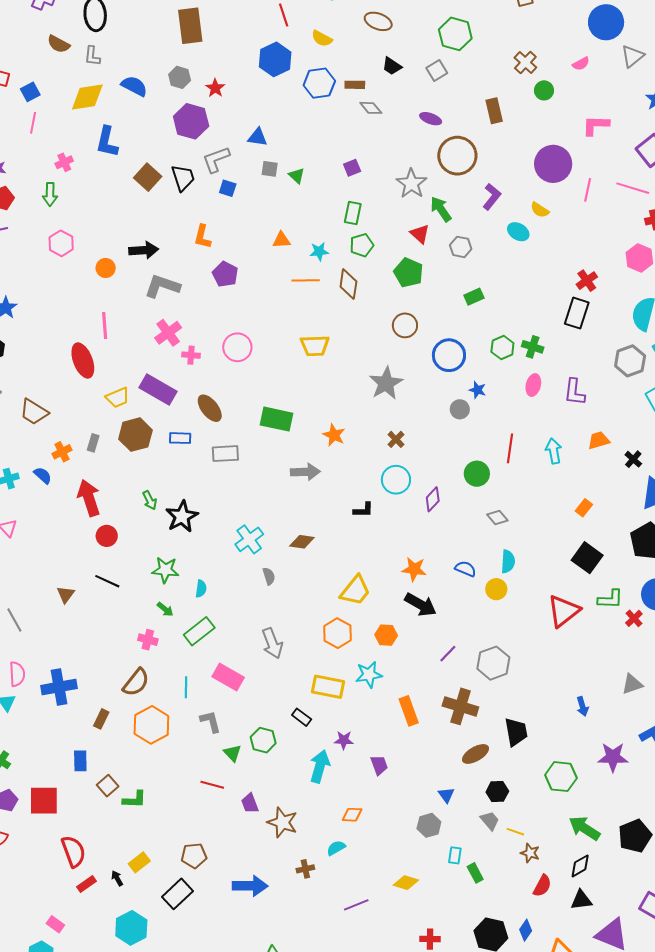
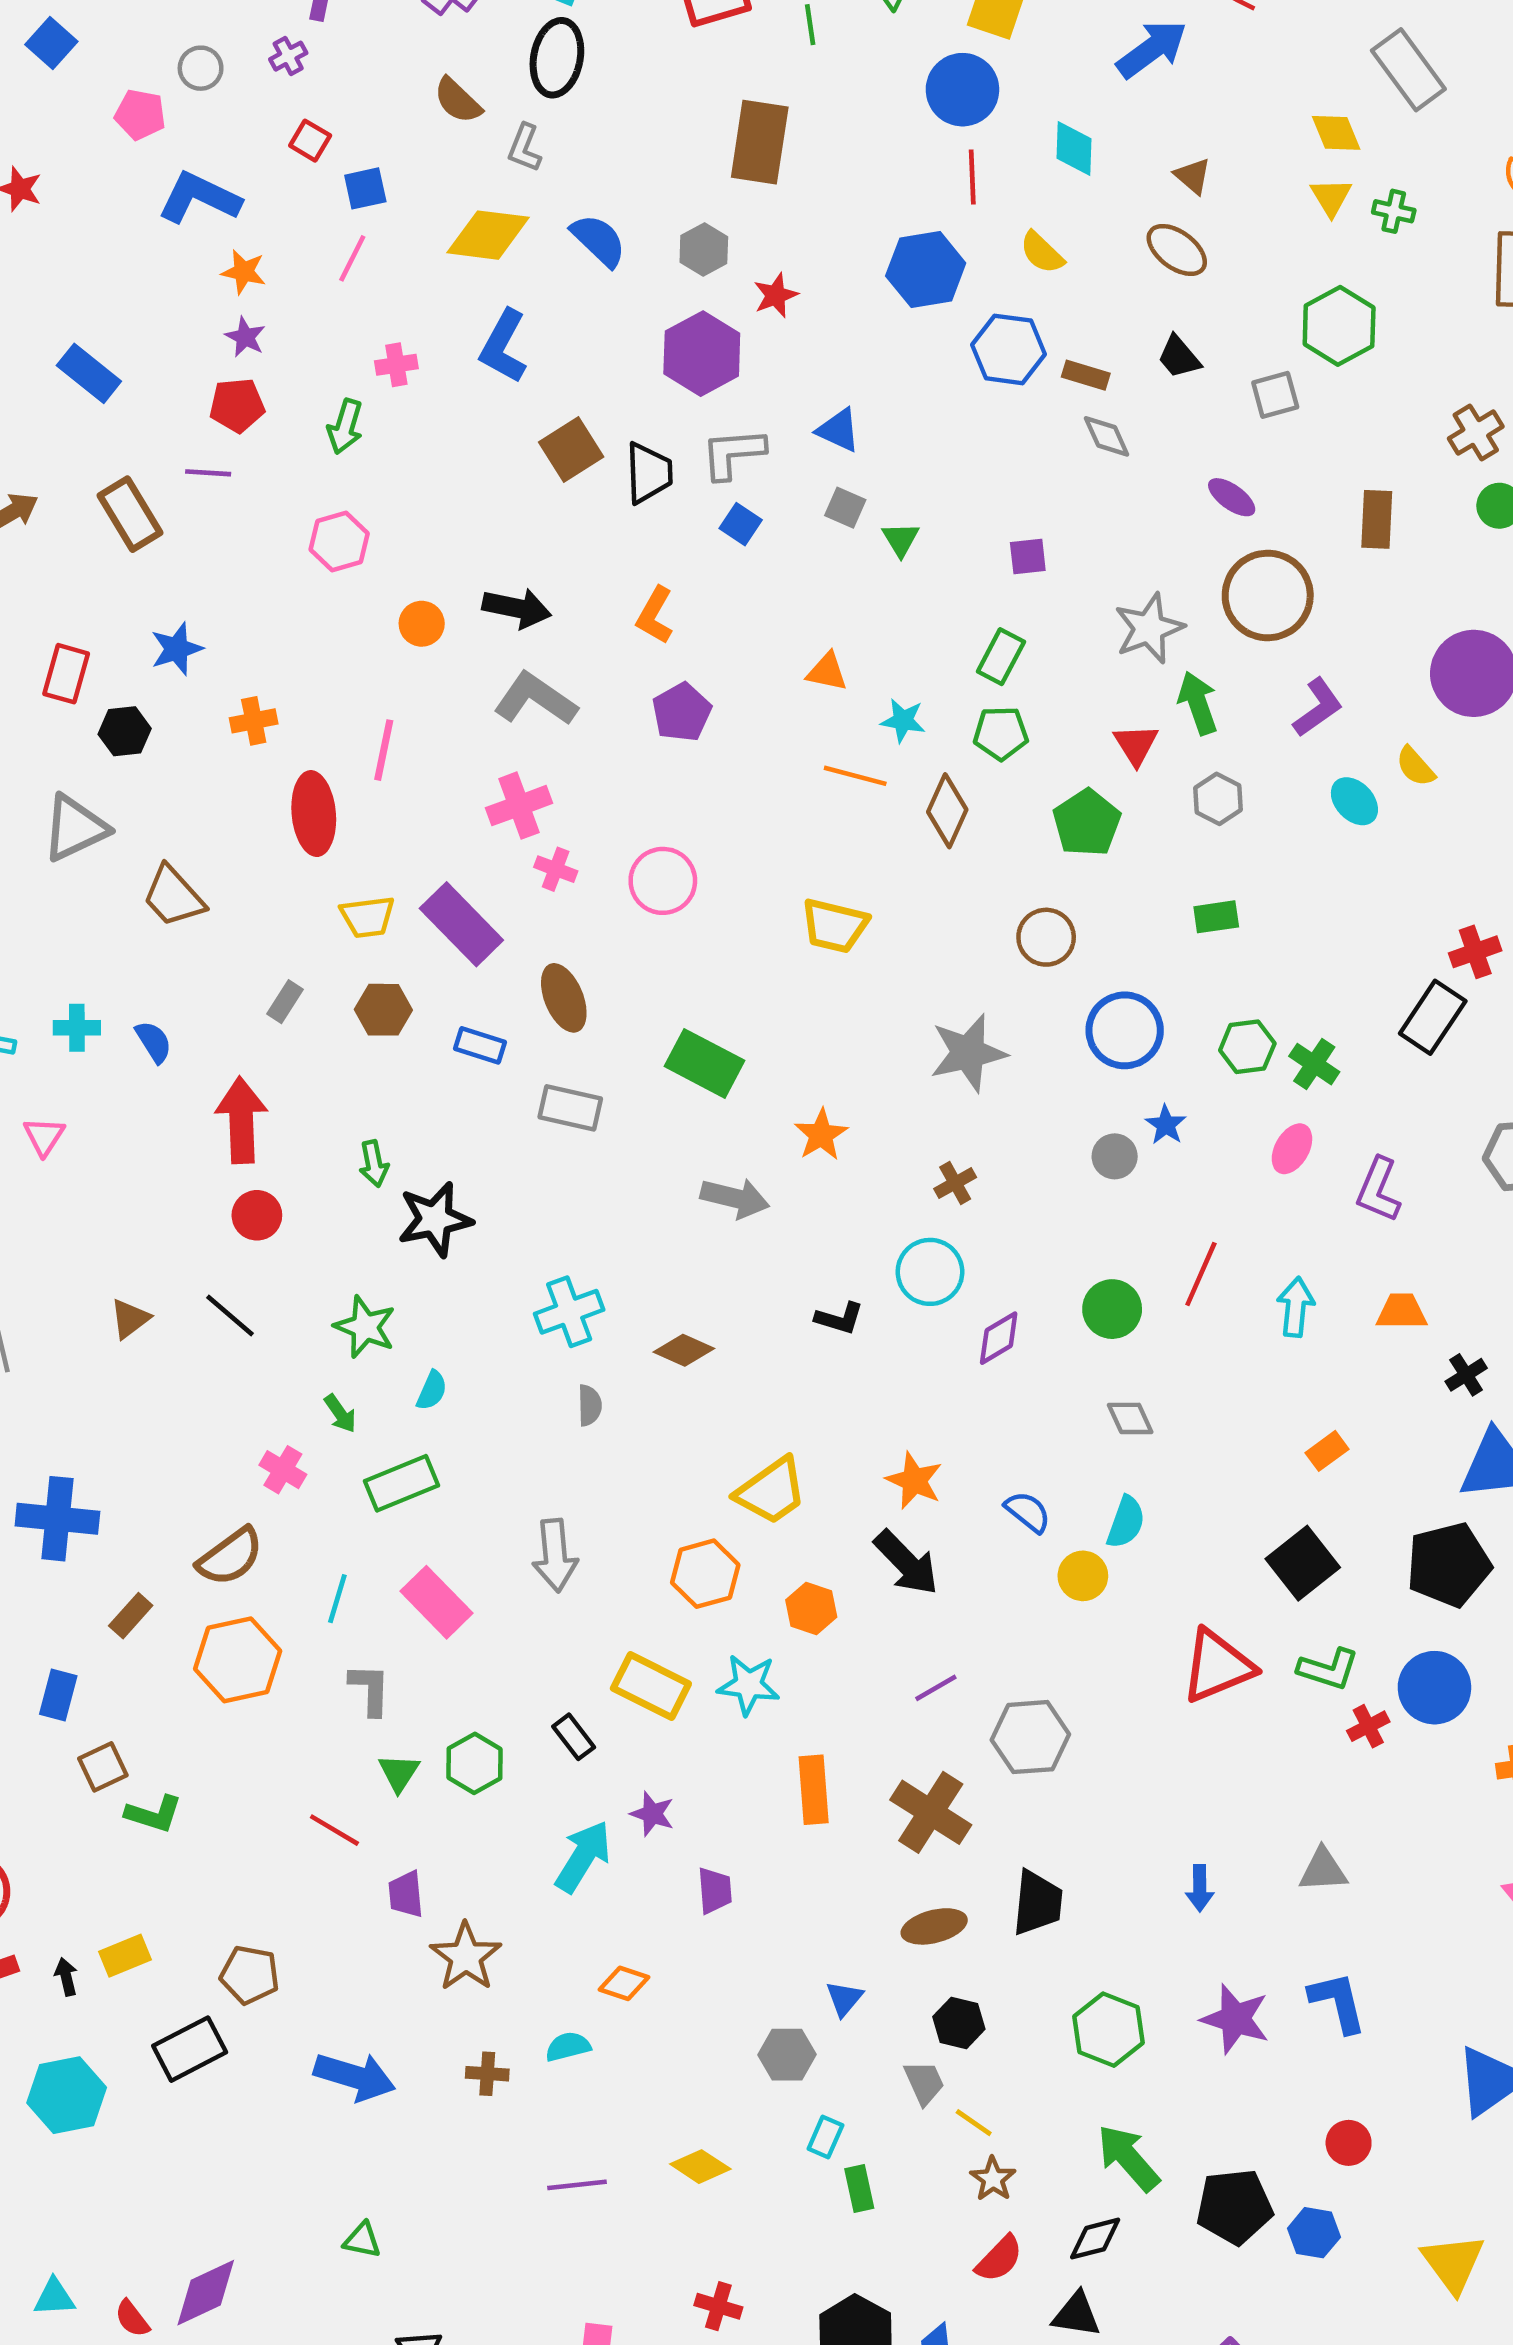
brown hexagon: (135, 435) -> (383, 1010), size x0.7
orange cross: (62, 452) -> (254, 721), moved

